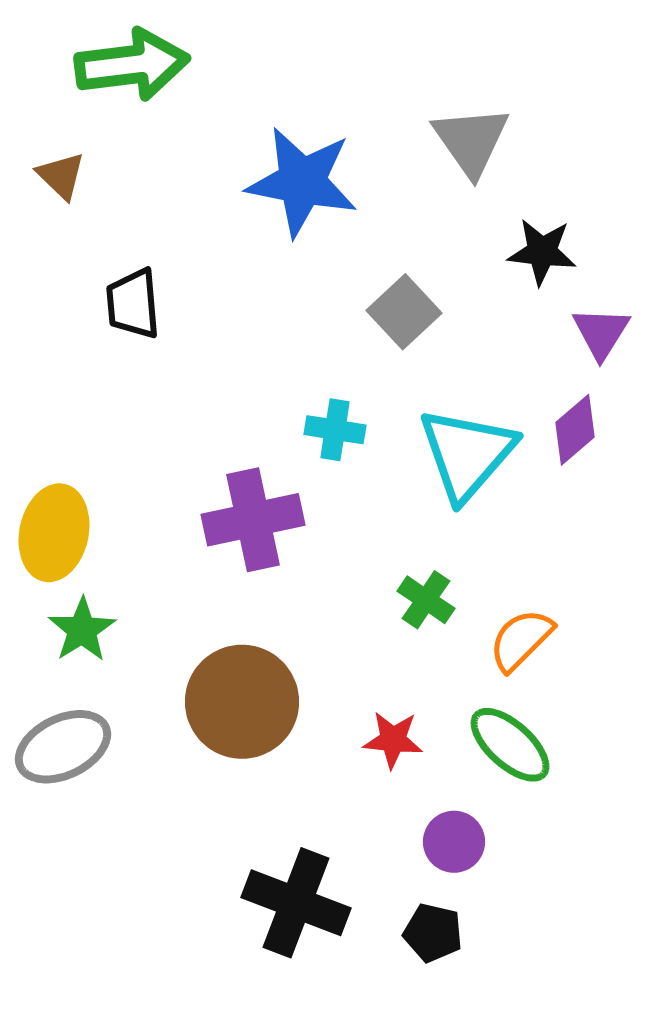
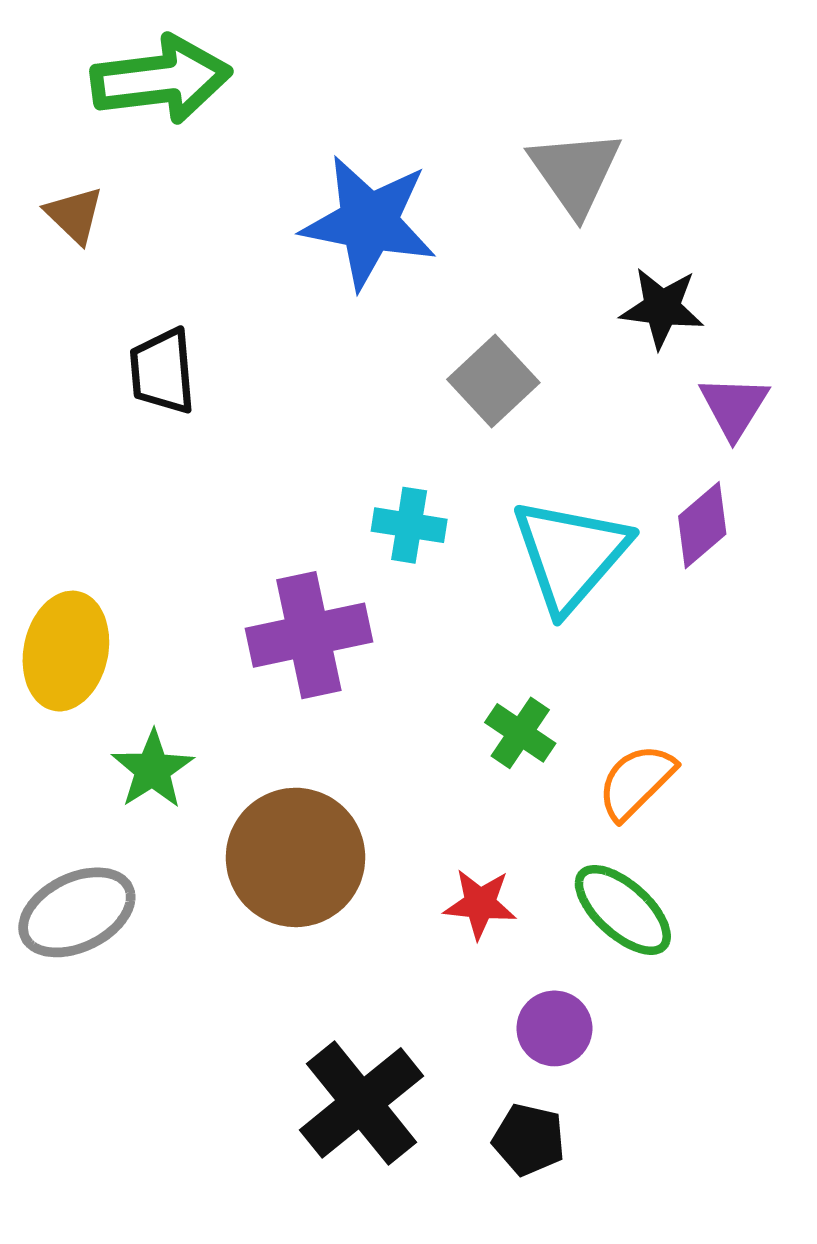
green star: (82, 630) -> (153, 769), moved
black cross: (296, 903) -> (361, 1103), turned 30

